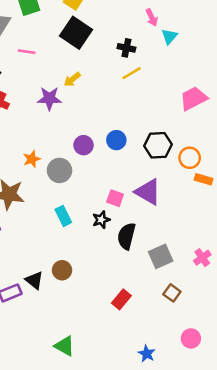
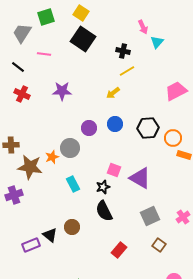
yellow arrow: (72, 79) -> (113, 93), moved
orange star: (32, 159) -> (52, 157), moved
purple triangle: (148, 192) -> (140, 178), moved
black semicircle: (126, 236) -> (104, 211), moved, turned -40

